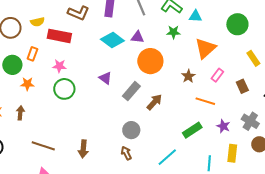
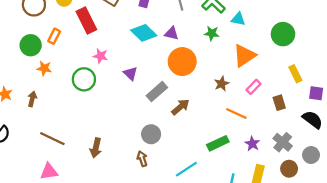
red rectangle: (59, 36) -> (86, 21), turned 45
pink star: (59, 66) -> (100, 56), moved

